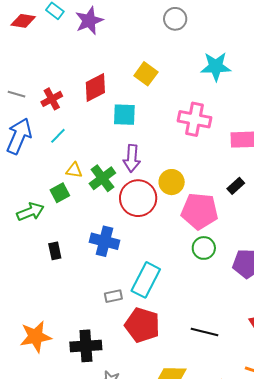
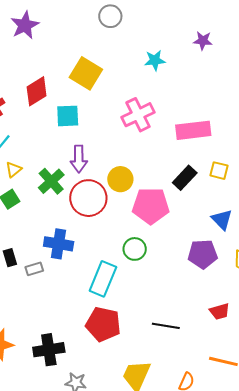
cyan star: (216, 66) -> (155, 60), size x0.7
yellow square: (146, 74) -> (86, 73), size x1.4
pink cross: (194, 119) -> (138, 115), turned -32
yellow triangle: (74, 170) -> (14, 170), moved, turned -42
black rectangle: (236, 186) -> (185, 178), size x1.4
green circle: (204, 248) -> (135, 249), moved
gray rectangle: (113, 296) -> (34, 269), moved

